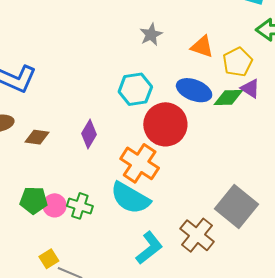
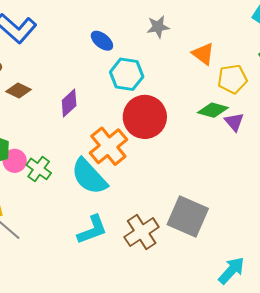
purple triangle: (250, 88) -> (234, 122), moved
blue ellipse: (194, 90) -> (102, 41), moved, size x0.7
gray square: (236, 206) -> (188, 216), turned -33

